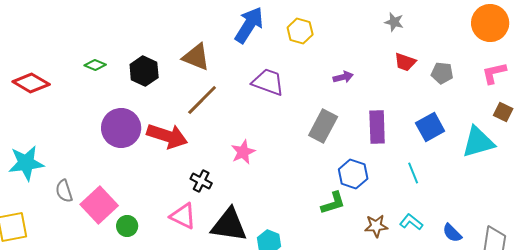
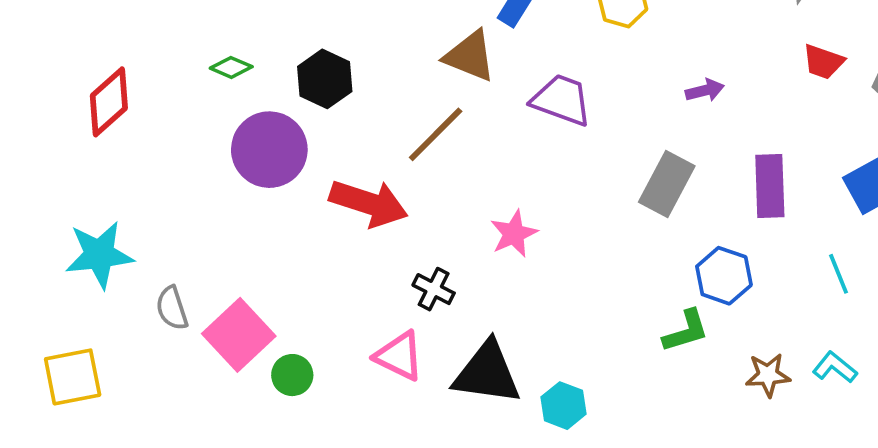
brown triangle: (196, 57) -> (470, 56), moved
red diamond: (31, 83) -> (109, 102), turned -72
purple circle: (121, 128) -> (269, 150), moved

